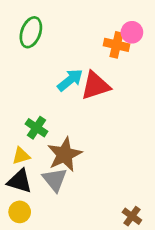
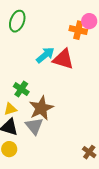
red triangle: (95, 86) -> (63, 59), turned 35

